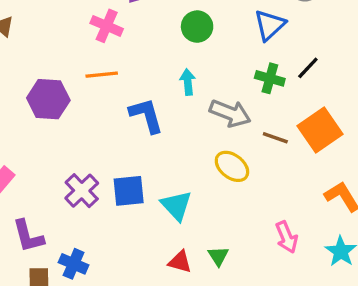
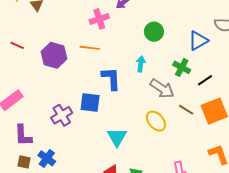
pink cross: (107, 26) -> (99, 19), turned 36
black line: (308, 68) -> (205, 80), moved
green cross: (270, 78) -> (182, 67), moved
blue square: (129, 191) -> (90, 103), moved

